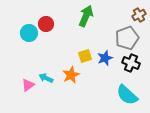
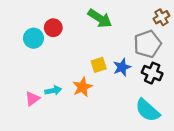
green arrow: (86, 16) -> (100, 18), turned 100
cyan arrow: (46, 78) -> (53, 91), turned 144

